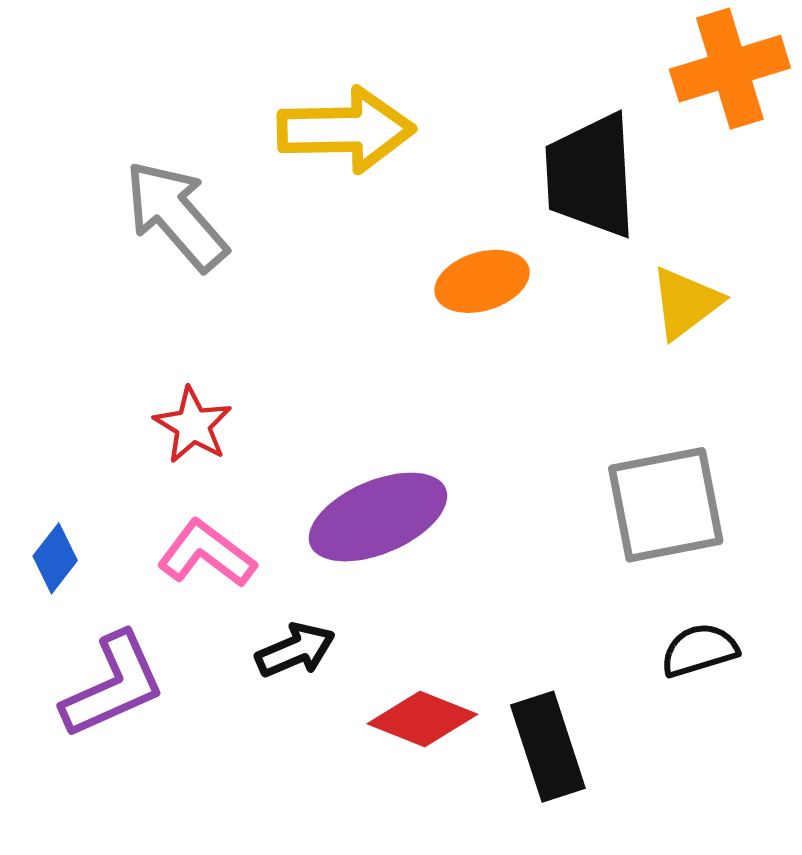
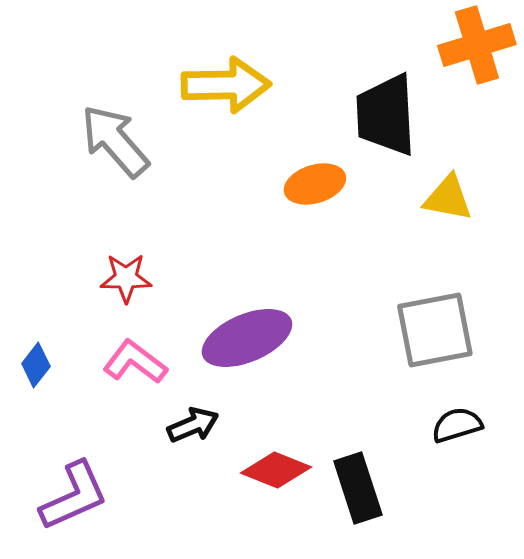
yellow triangle: (686, 303) -> (448, 198), turned 48
red star: (193, 425) -> (126, 278), turned -30
purple L-shape: (113, 685) -> (74, 496), moved

